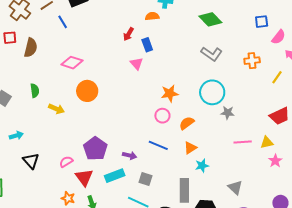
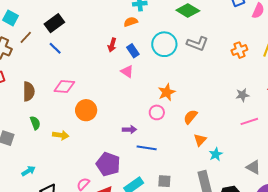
blue line: (63, 22) -> (55, 48), moved
brown semicircle: (31, 48) -> (29, 91), moved
orange cross: (252, 61) -> (239, 50), moved
cyan circle: (212, 92) -> (164, 44), moved
gray star: (228, 113) -> (242, 95), moved
pink circle: (162, 116) -> (157, 112), moved
blue line: (158, 145) -> (147, 148), moved
purple arrow: (130, 155) -> (129, 130), moved

